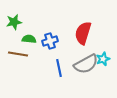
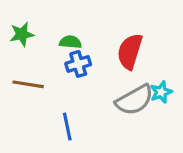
green semicircle: (29, 39) -> (70, 42), moved
blue line: (59, 68) -> (67, 127), moved

